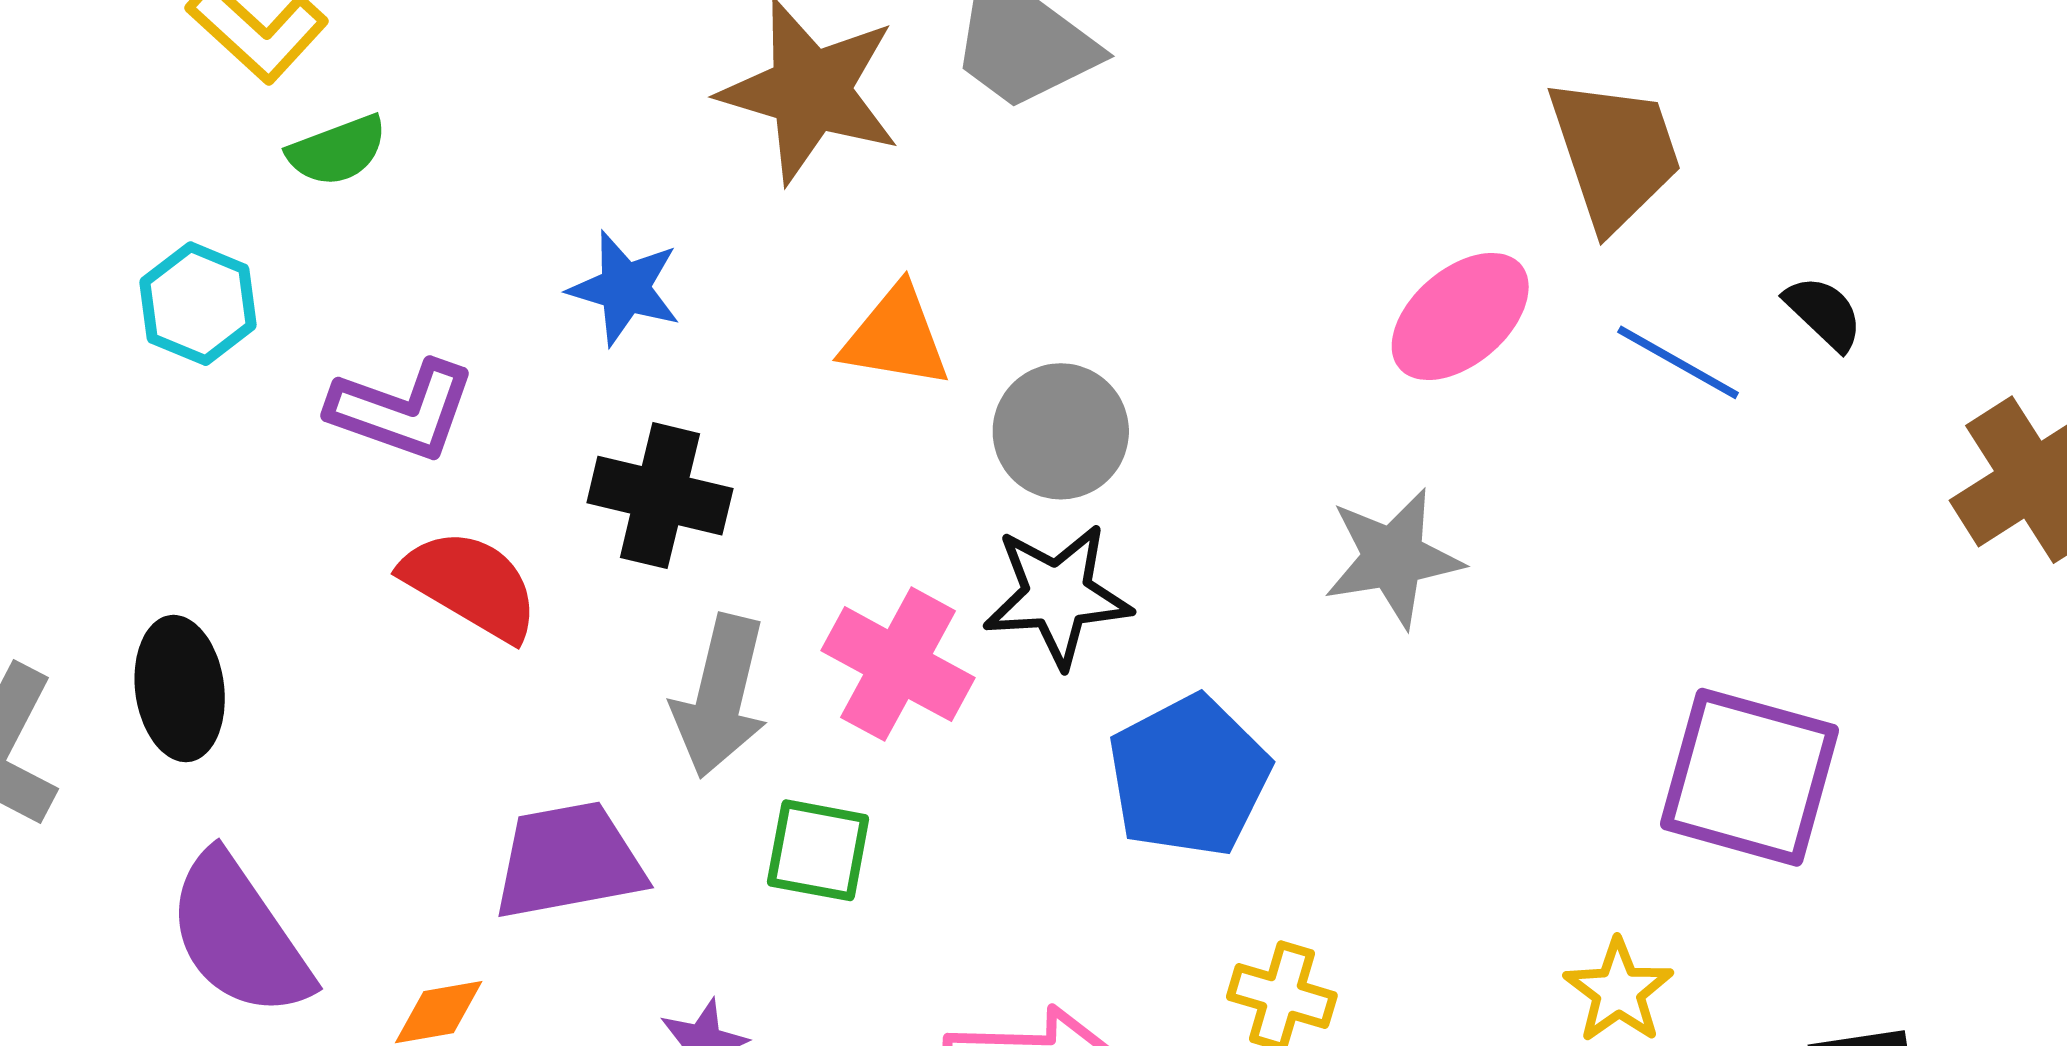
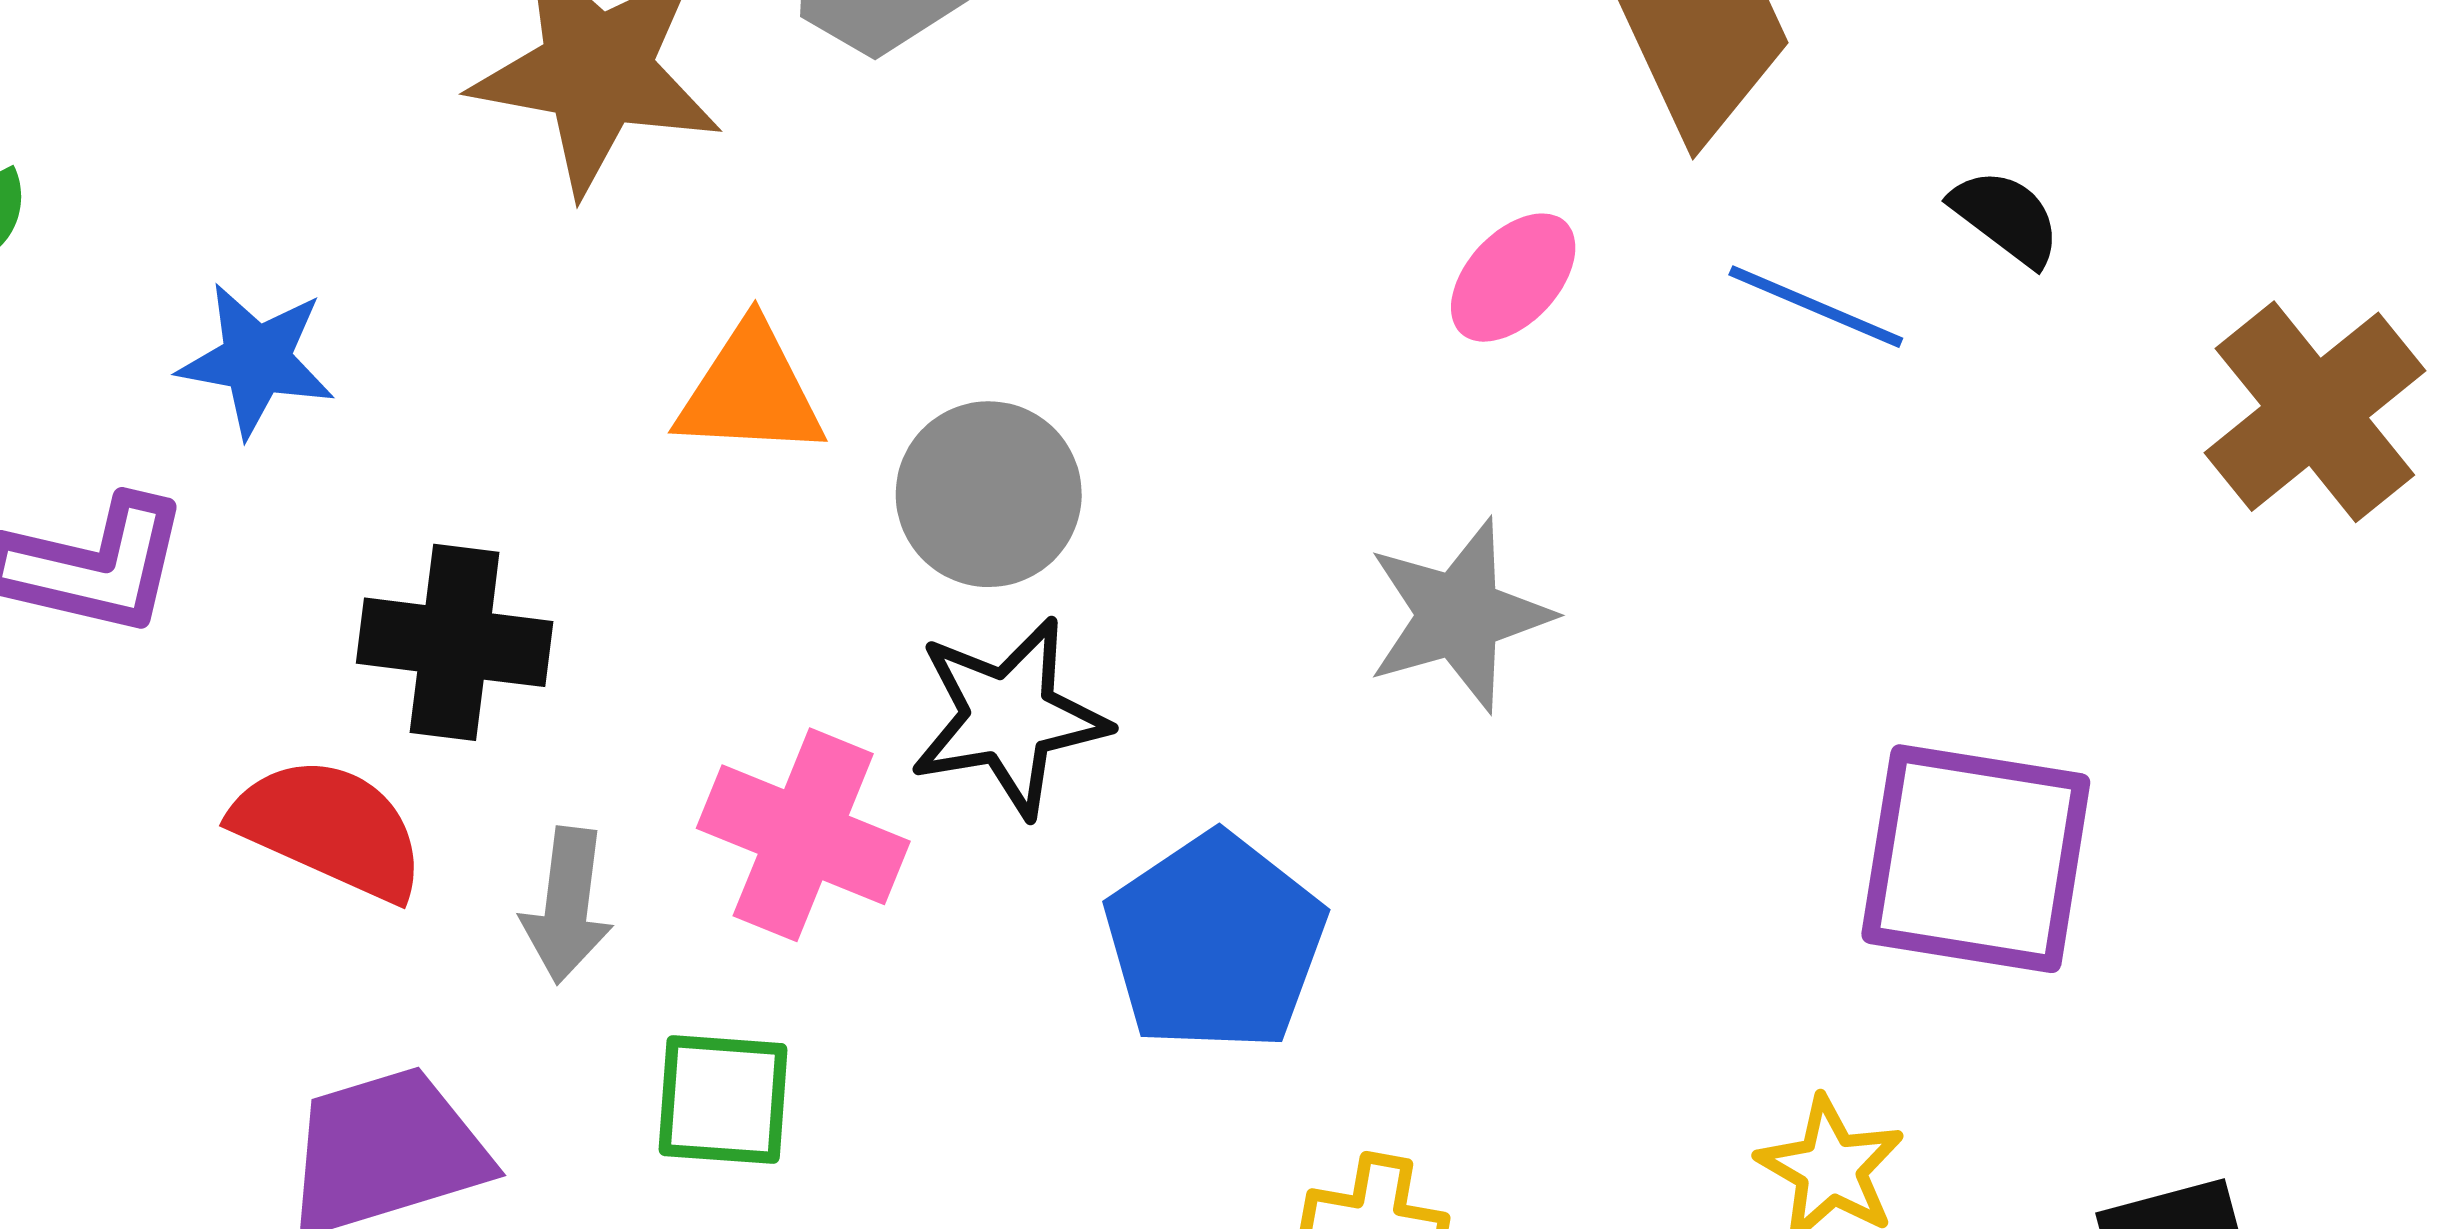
blue star: (625, 288) -> (257, 360), moved
pink ellipse: (1460, 317) -> (1513, 278), size x0.7
red semicircle: (471, 585) -> (329, 828), moved
gray arrow: (720, 696) -> (567, 905), size x0.7

